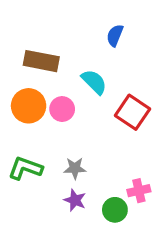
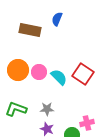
blue semicircle: (115, 35) -> (57, 19), moved
brown rectangle: (41, 61) -> (30, 30), moved
cyan semicircle: (94, 82) -> (59, 77), moved

